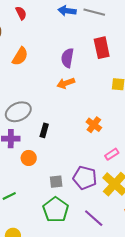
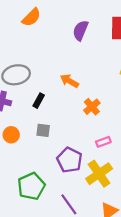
orange arrow: (66, 83) -> (69, 81), moved, turned 36
orange circle: (29, 158) -> (11, 135), moved
gray square: (56, 182) -> (43, 130), moved

